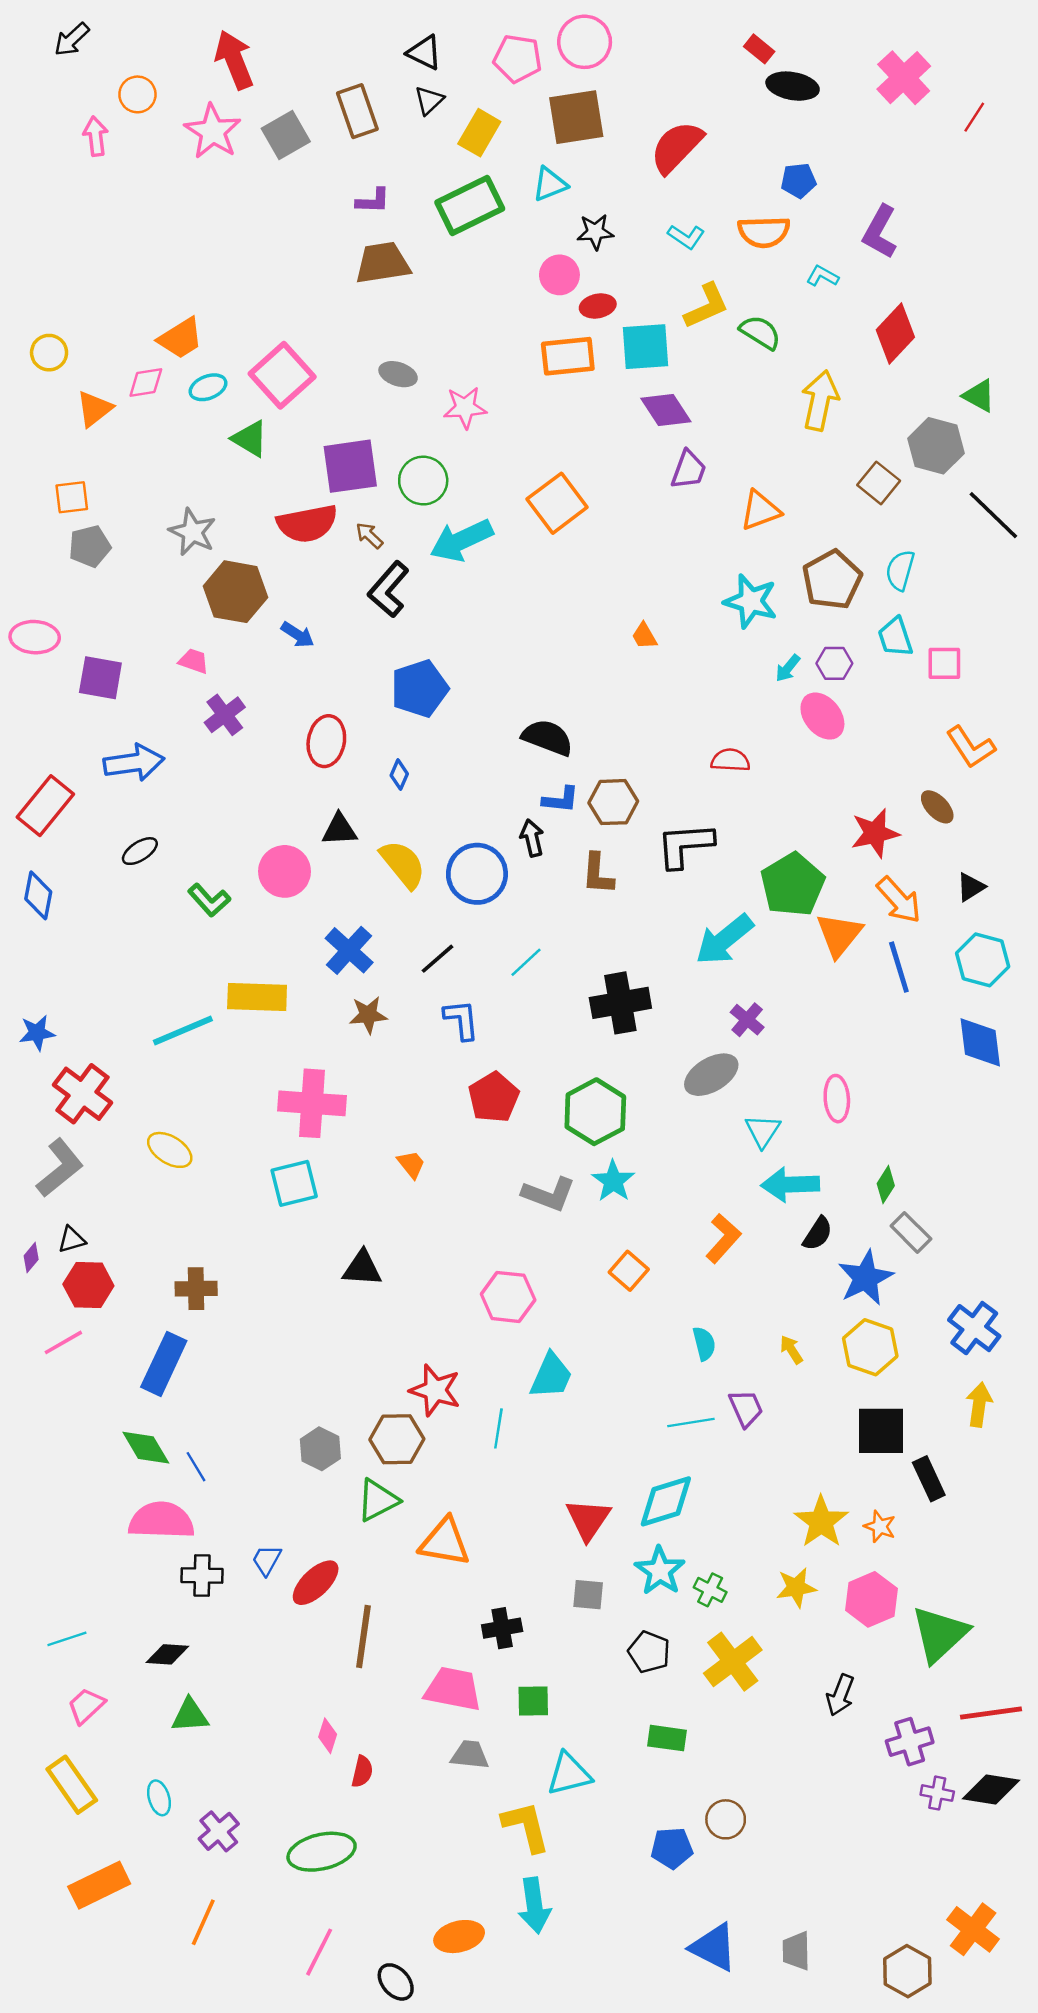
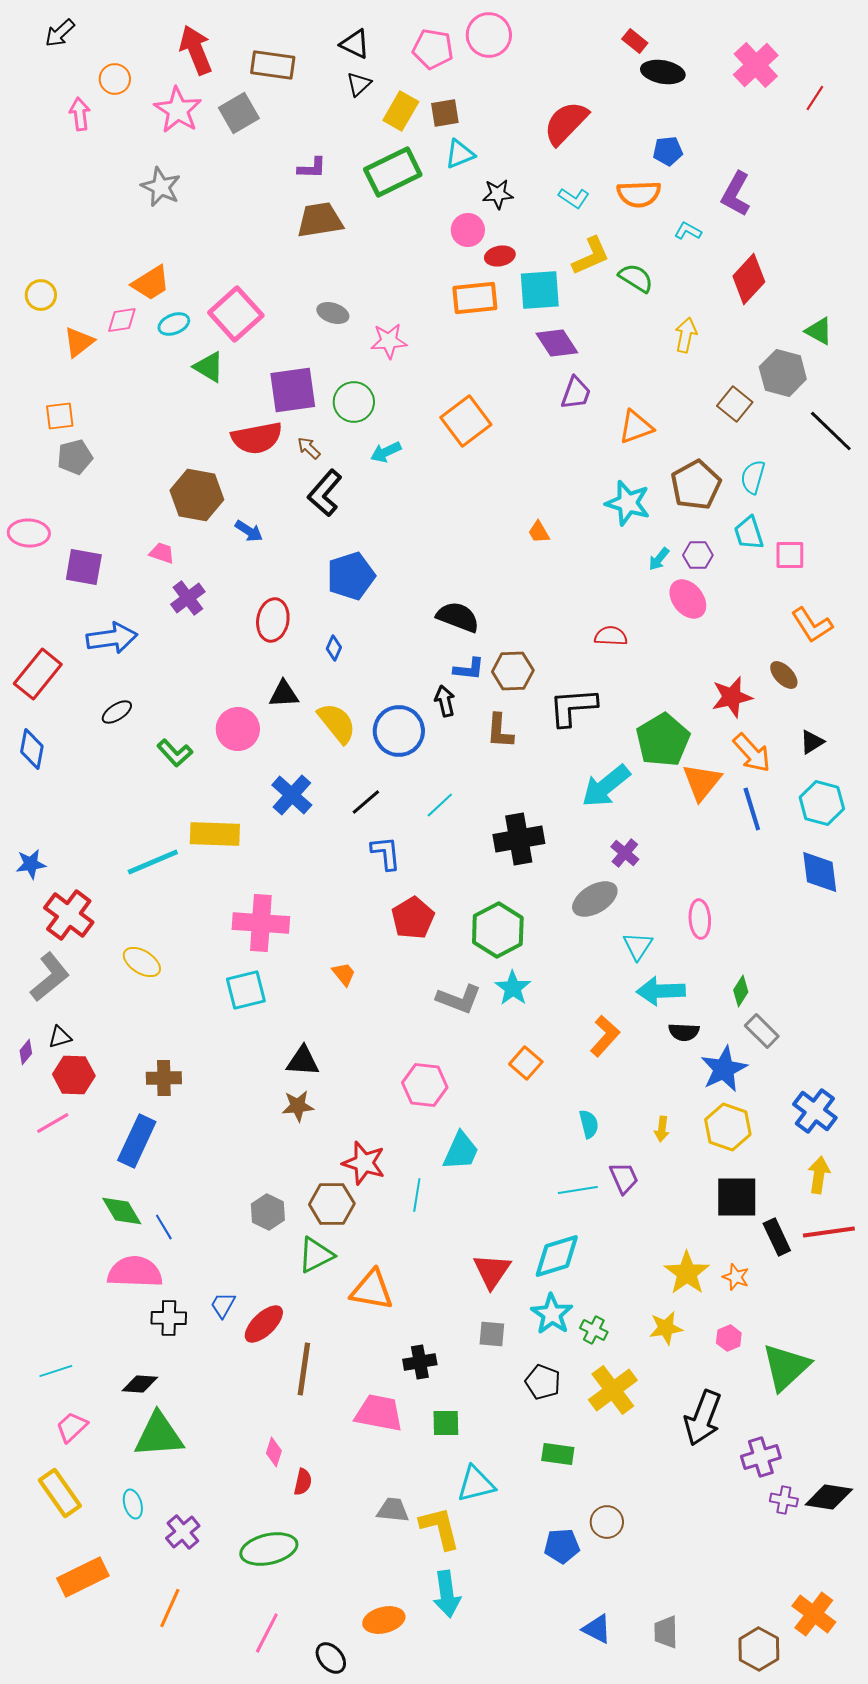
brown rectangle: (357, 111) -> (273, 65), moved, turned -63
brown square: (576, 117) -> (445, 113), moved, size x0.6
yellow arrow: (820, 400) -> (686, 335), size x0.7
gray star: (192, 532) -> (161, 187), moved
cyan arrow: (461, 540) -> (386, 452), size x0.6
brown star: (368, 1015) -> (298, 1106), moved
black semicircle: (818, 1234) -> (684, 1032), turned 60
yellow arrow: (791, 1350) -> (662, 1129), turned -140
pink hexagon: (871, 1599) -> (729, 1338), size x0.6
black arrow: (840, 1695) -> (703, 1418), size x1.6
red line: (991, 1713) -> (829, 1232), moved
green triangle: (190, 1715) -> (159, 1435), size x1.6
gray trapezoid: (470, 1755) -> (393, 1510), moved
blue triangle: (714, 1947) -> (597, 1629), size x0.7

